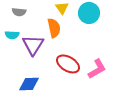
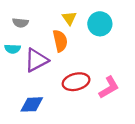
purple triangle: (33, 45) -> (36, 60), turned 30
red ellipse: (68, 64) -> (76, 82), turned -45

